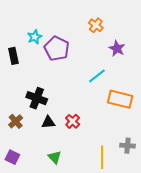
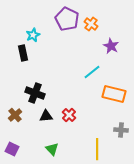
purple pentagon: (57, 48) -> (67, 19), moved
black rectangle: (13, 56) -> (23, 53), moved
gray cross: (128, 146) -> (121, 130), moved

